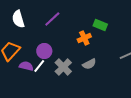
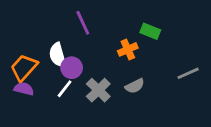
white semicircle: (18, 19) -> (58, 55), moved
purple line: (52, 19) -> (83, 23), turned -72
purple semicircle: (26, 66) -> (24, 89), moved

